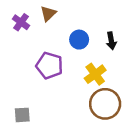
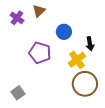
black arrow: (111, 41) -> (90, 44), moved
gray square: (22, 115) -> (18, 93), turned -32

